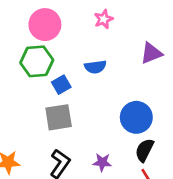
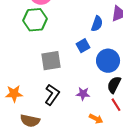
blue semicircle: (95, 67) -> (97, 24), moved, turned -63
blue square: (61, 85) -> (83, 46), moved

